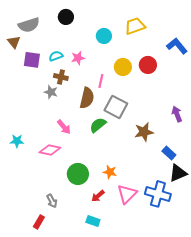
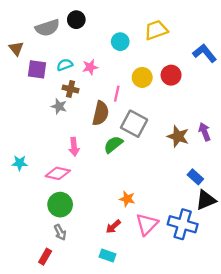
gray semicircle: (29, 25) -> (47, 28), moved
pink arrow: (64, 127) -> (74, 147), turned 35
brown star: (144, 132) -> (178, 136), moved, turned 30
green circle: (78, 174) -> (60, 205), moved

